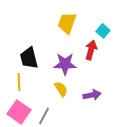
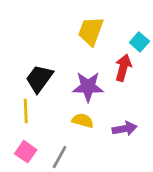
black trapezoid: (29, 58) -> (39, 79), turned 50
yellow semicircle: (61, 89) -> (83, 120), turned -42
pink square: (19, 112) -> (26, 152), size x0.7

